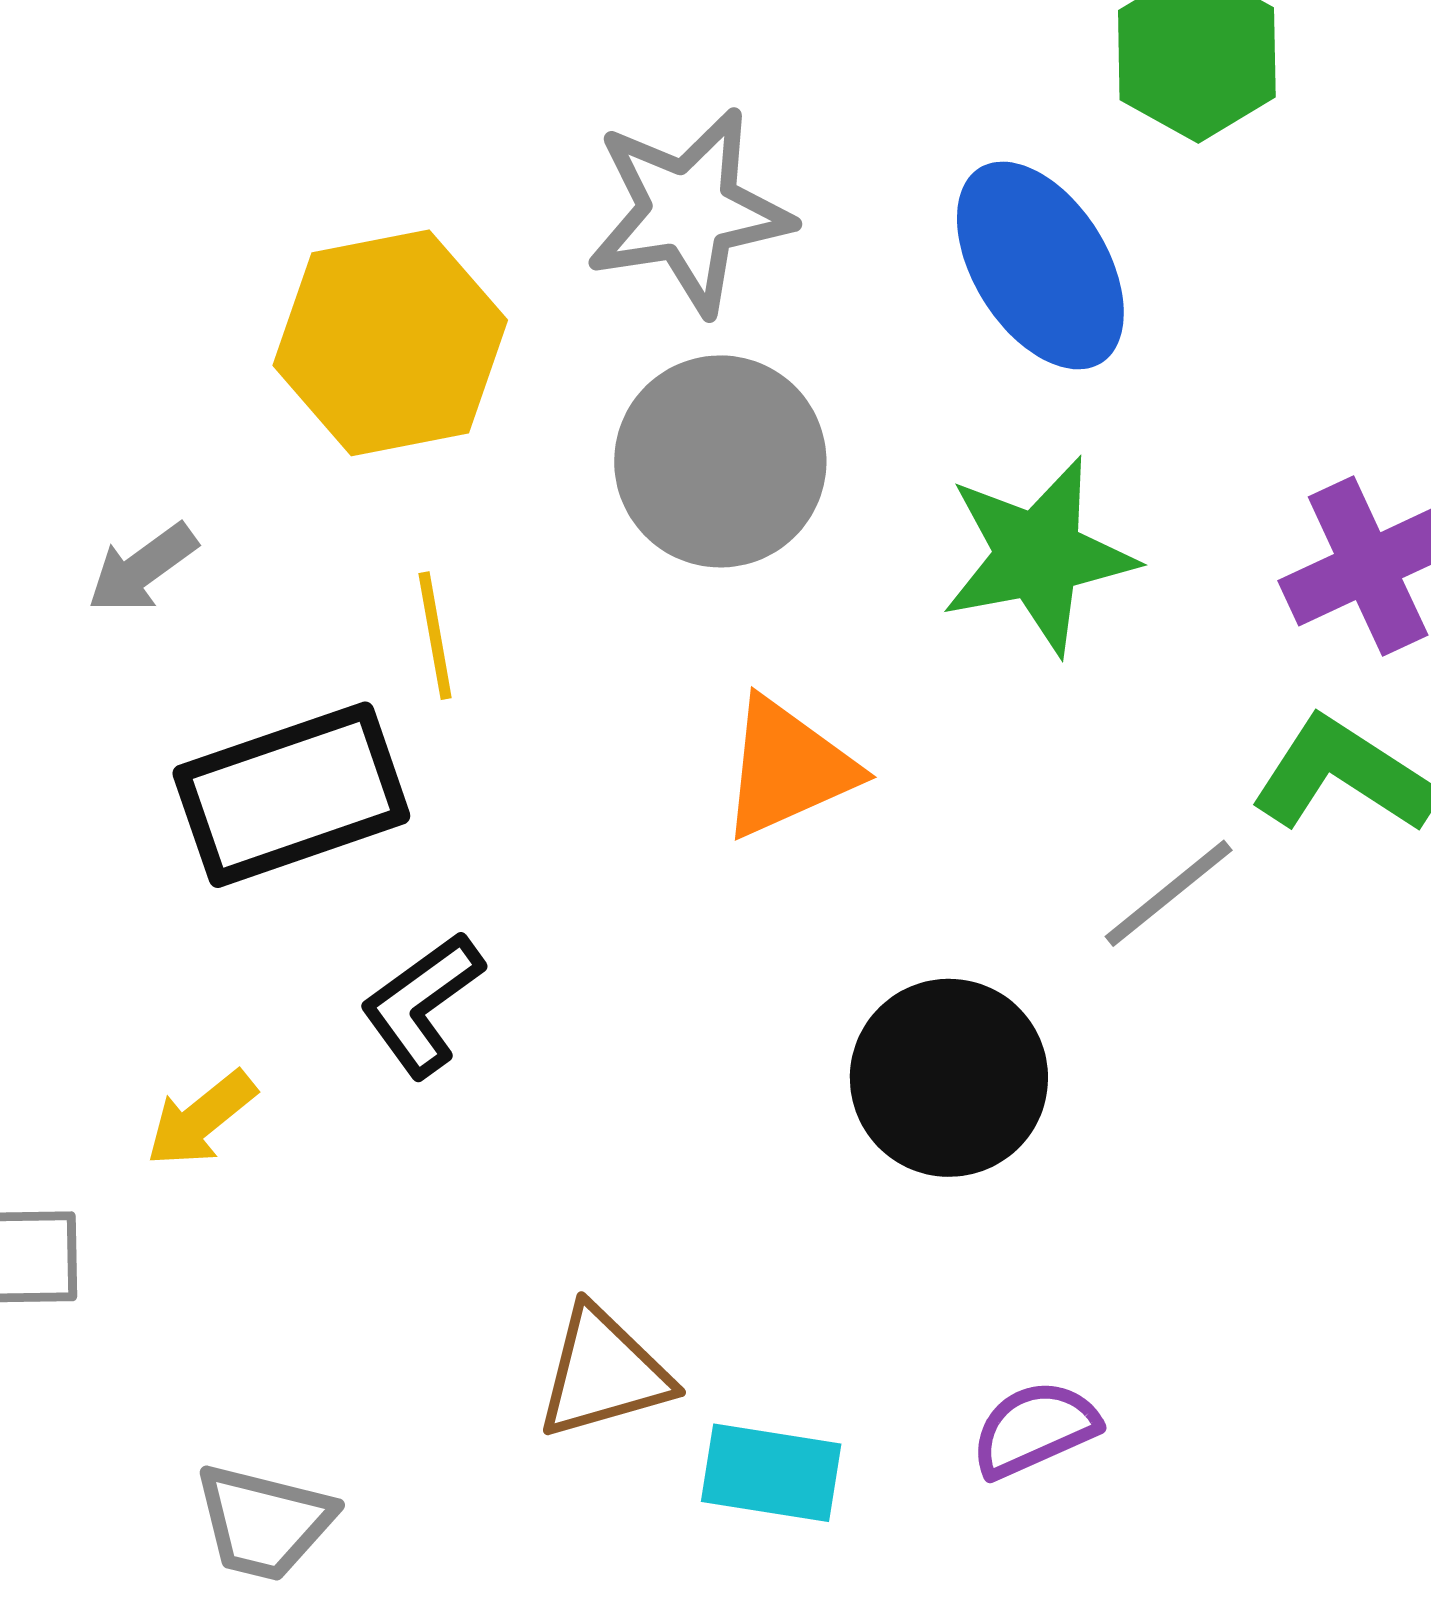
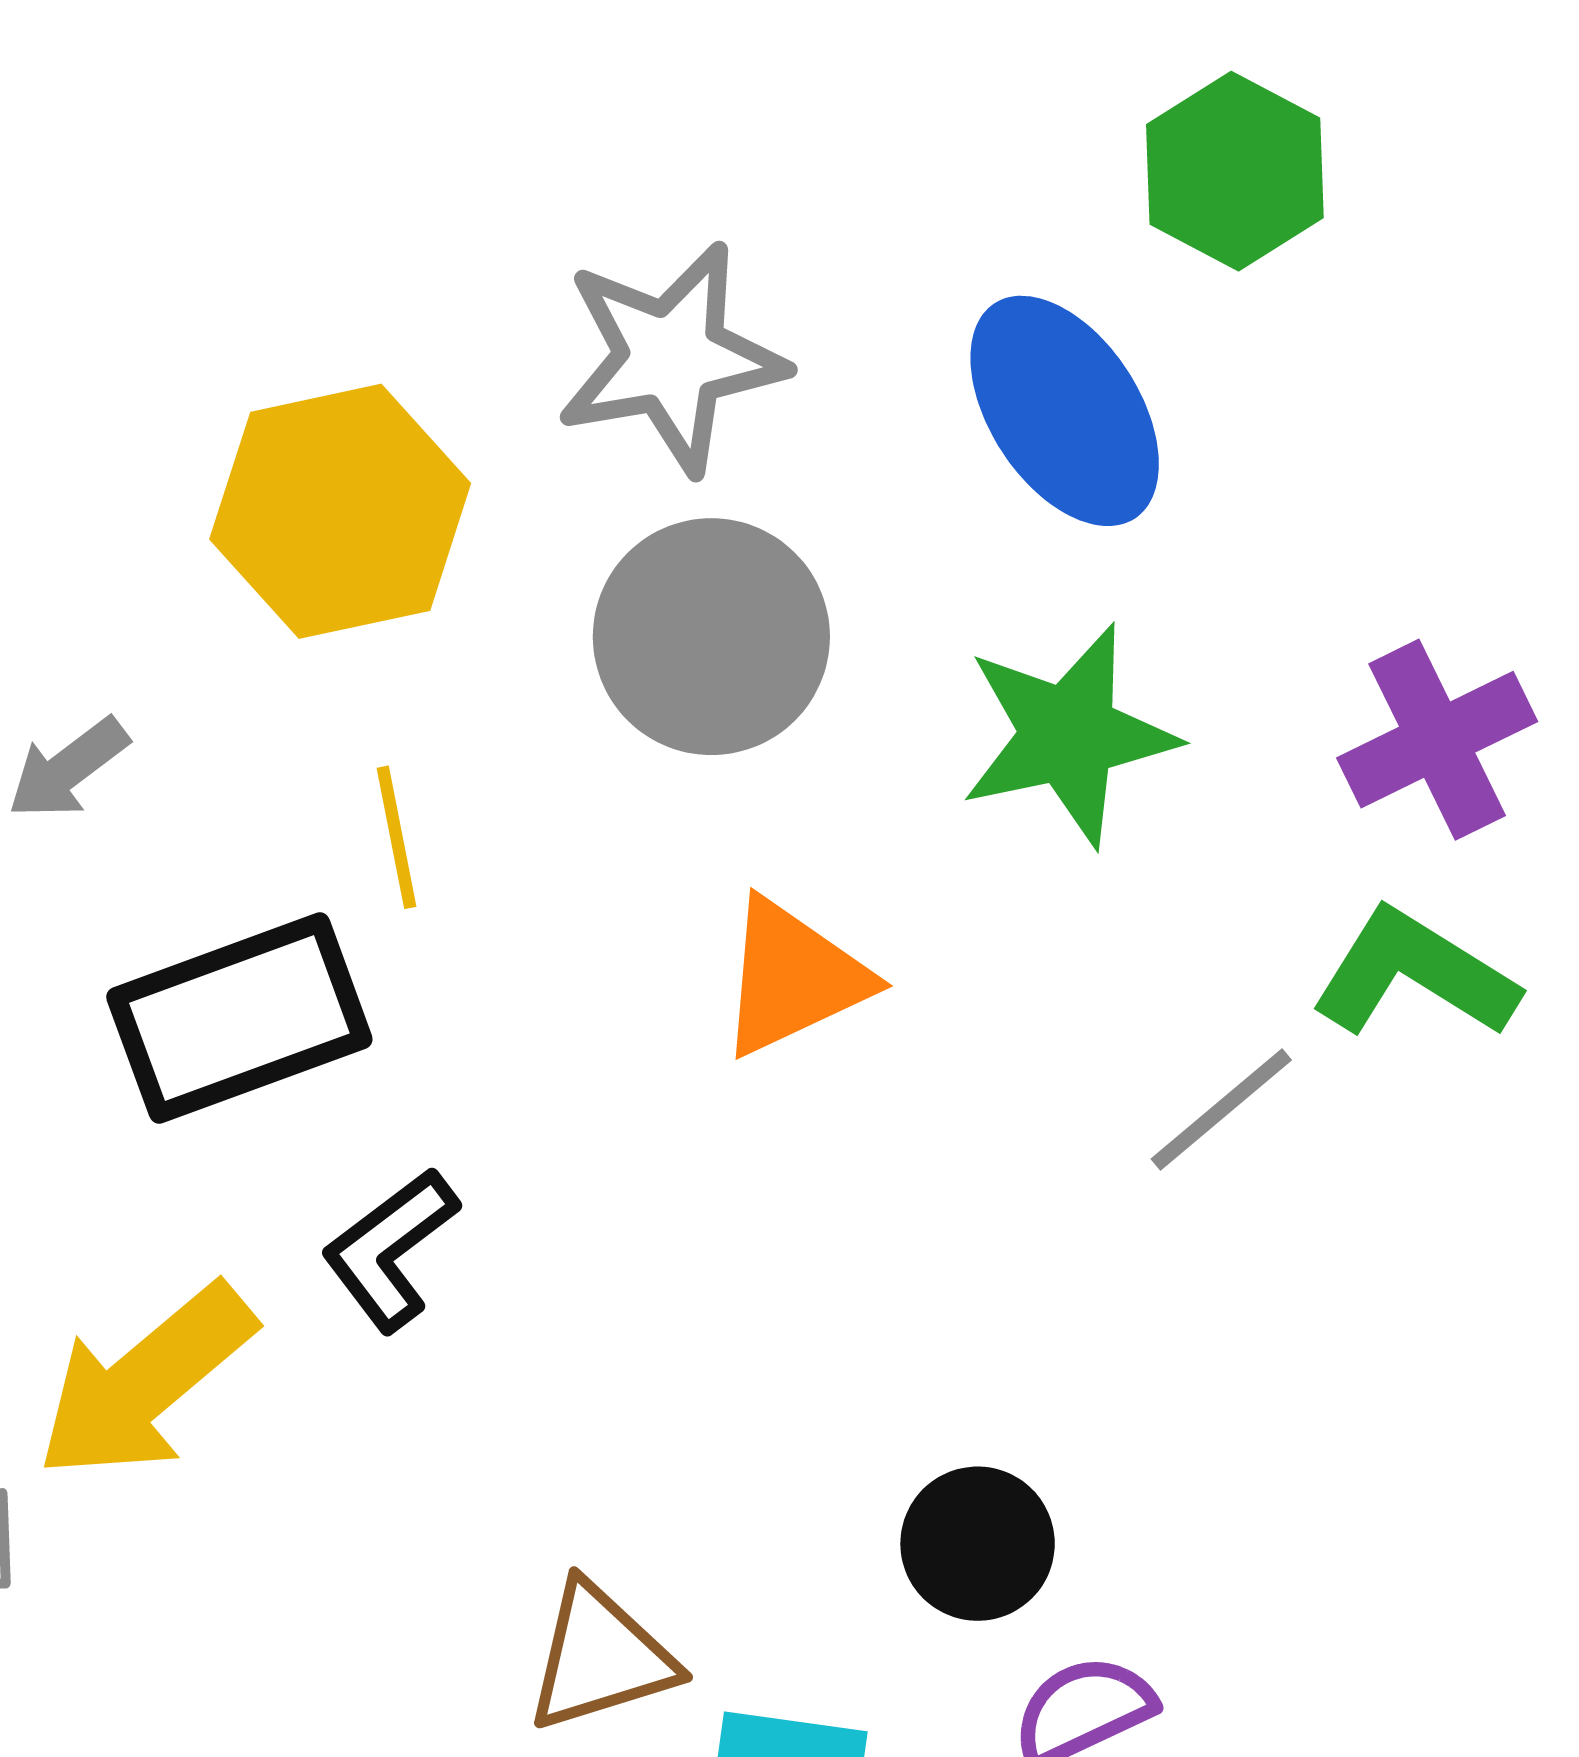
black circle: (949, 1078) -> (978, 1544), moved, size x0.7
yellow arrow: (201, 1119) -> (145, 1382), size x1.8

